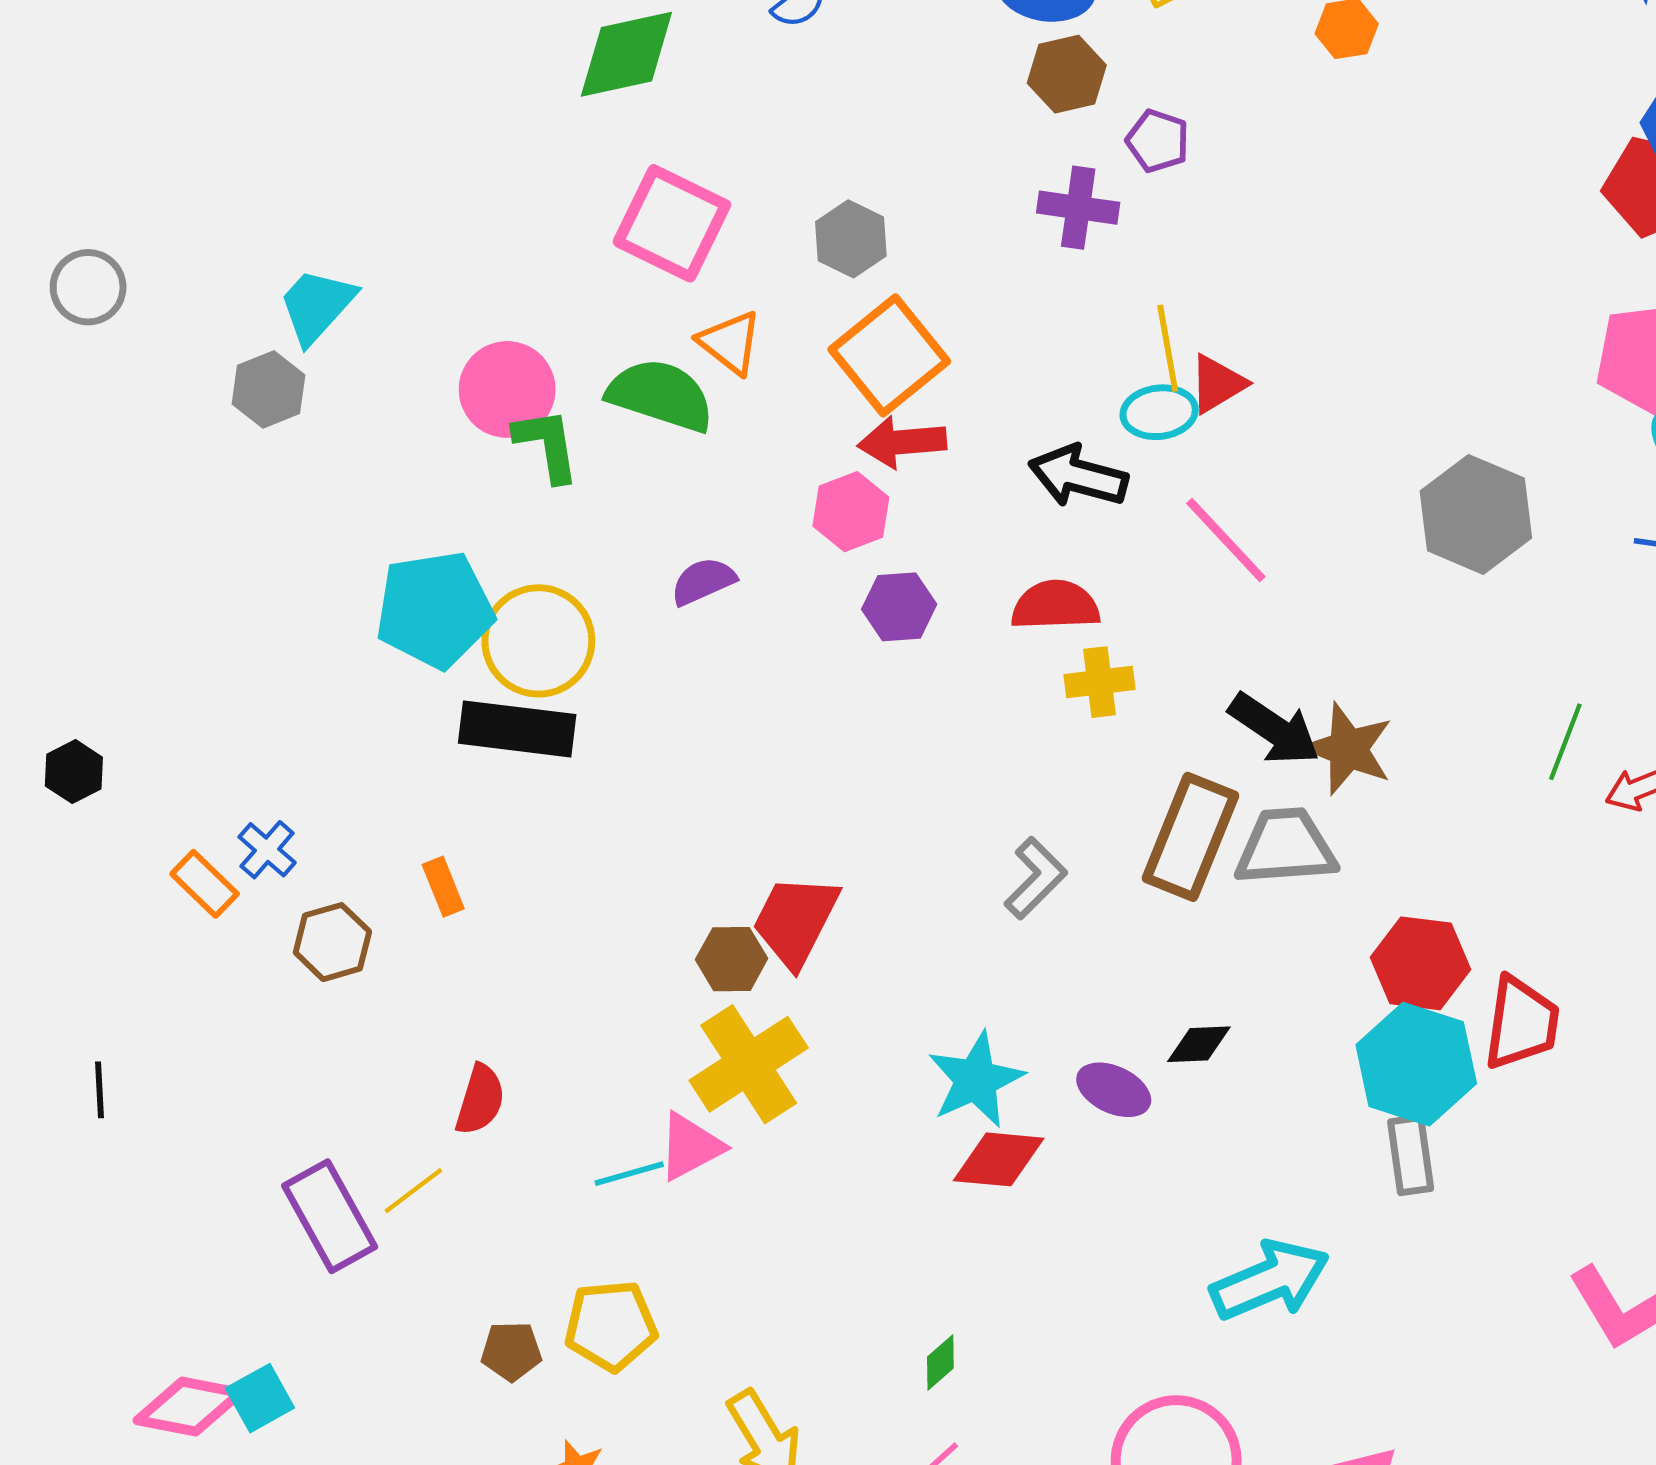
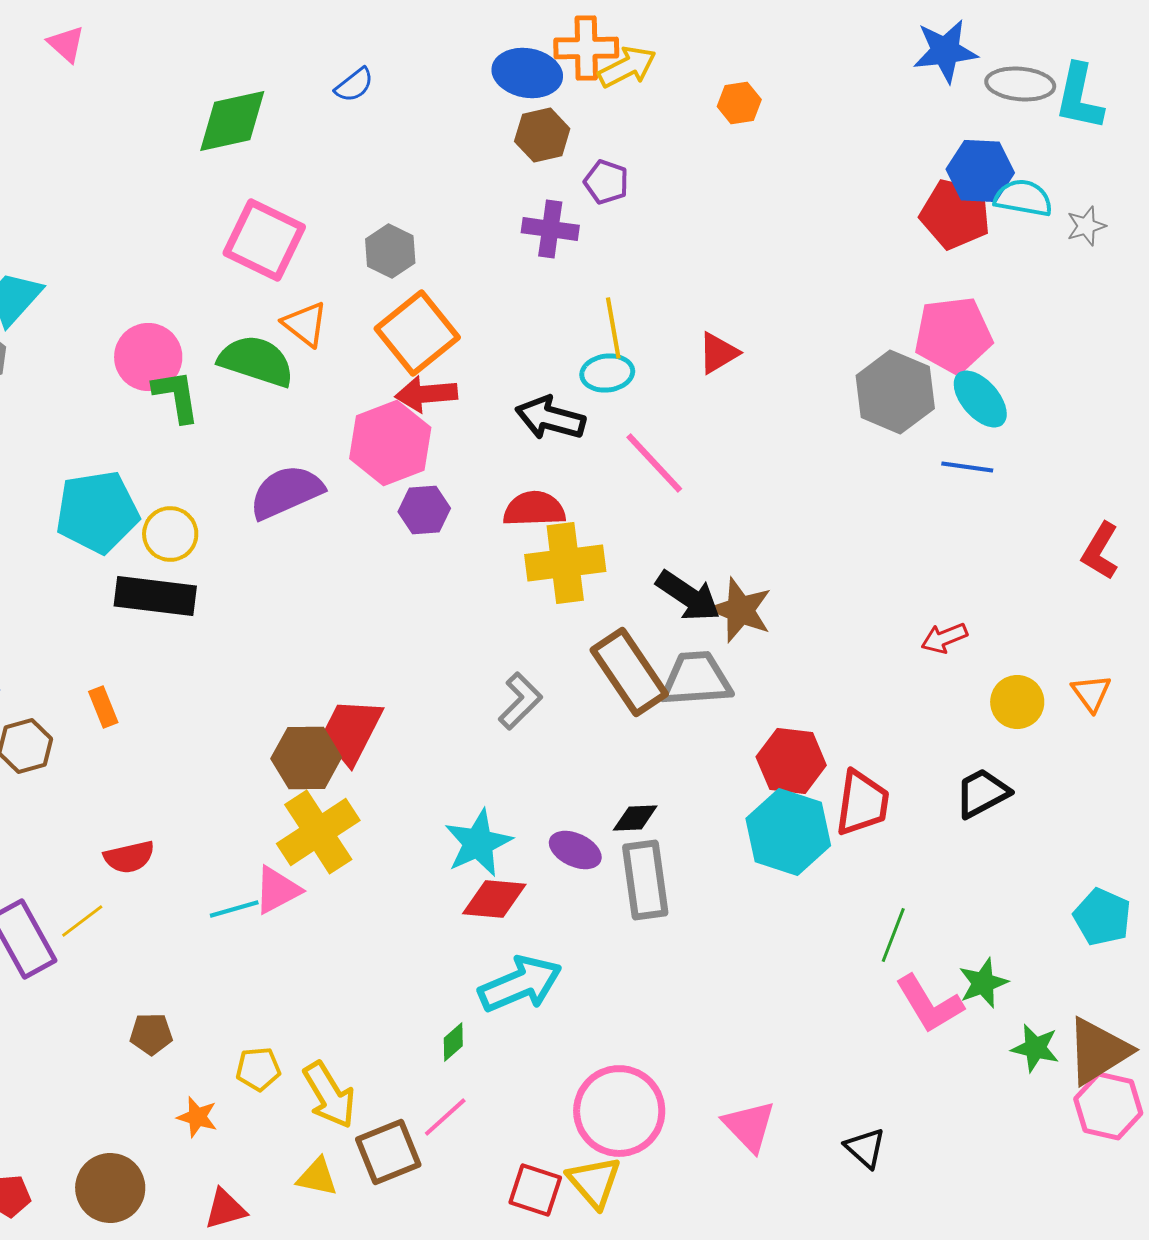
red triangle: (1217, 384) -> (718, 353), moved
pink hexagon: (851, 512) -> (390, 443), size x1.5
gray hexagon: (1476, 514) -> (895, 392), moved
purple semicircle: (703, 581) -> (286, 492), size x1.6
yellow circle: (538, 641) -> (170, 534), size x0.7
yellow cross: (1099, 682) -> (565, 563), size x1.6
green line: (1565, 742) -> (893, 935), moved
brown rectangle: (1190, 837) -> (629, 672), turned -56
brown hexagon: (732, 959) -> (306, 758), size x1.4
red semicircle: (480, 1100) -> (129, 857), turned 60
gray rectangle: (1411, 1155) -> (645, 880), moved, size x1.4
cyan arrow: (1270, 1280) -> (520, 984), moved
yellow pentagon: (611, 1326) -> (258, 1069), moved, size x0.7

